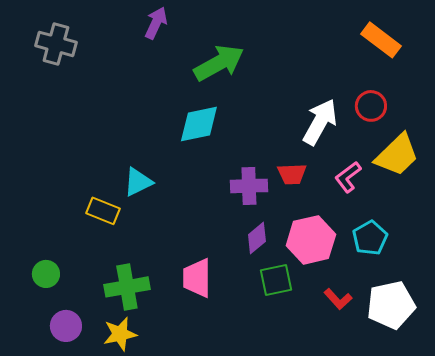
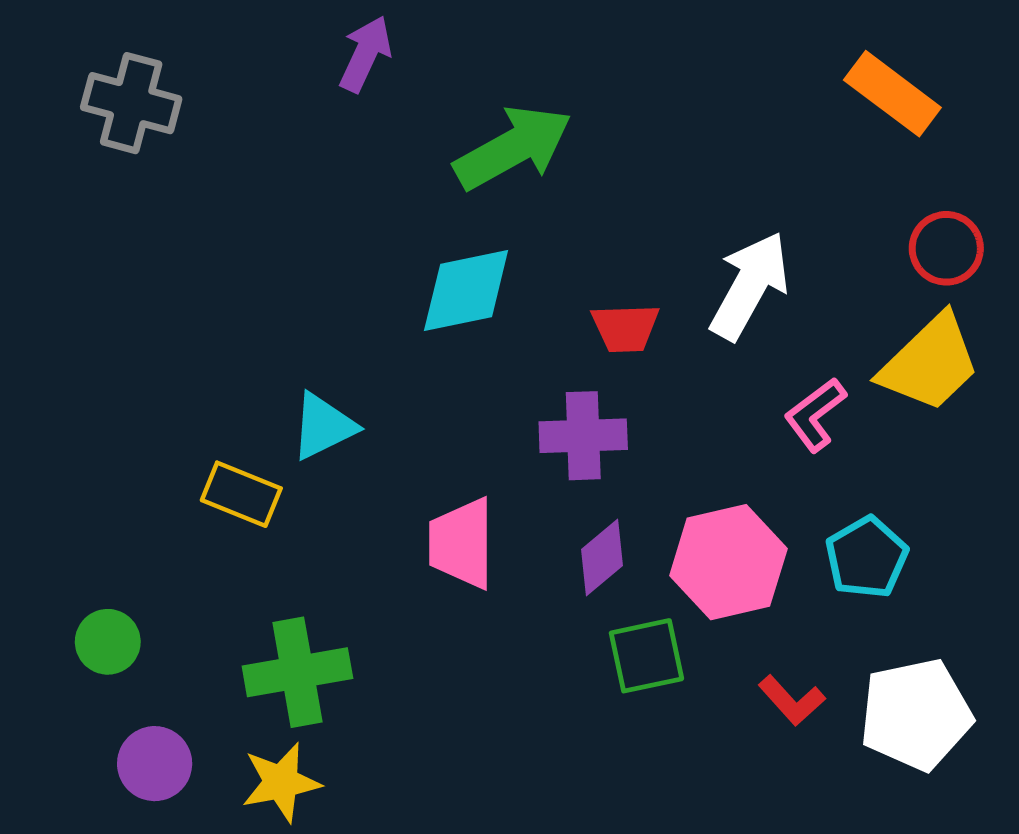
red circle: (371, 106) -> (946, 248), moved
red trapezoid: (292, 174) -> (625, 328), moved
pink trapezoid: (197, 278) -> (461, 543), moved

